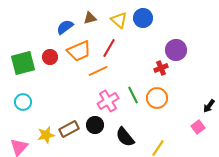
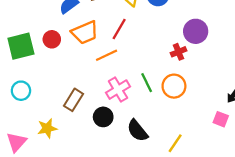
pink square: (198, 127) -> (221, 119), turned -32
brown rectangle: (69, 129) -> (73, 100), moved, turned -30

